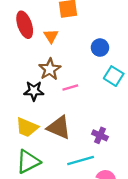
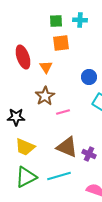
black star: (34, 91) -> (16, 117), moved
brown triangle: (59, 127) -> (67, 147), moved
cyan line: (81, 160) -> (59, 176), moved

